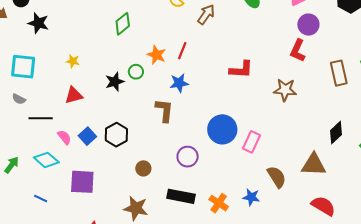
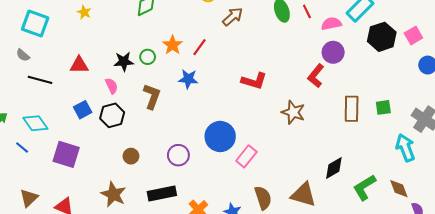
yellow star: (73, 61) -> (84, 12), moved
brown L-shape: (164, 110) -> (152, 96), moved
pink semicircle: (64, 137) -> (112, 86), moved
black rectangle: (181, 196) -> (162, 194), turned -36
blue line: (41, 199) -> (22, 147), moved

